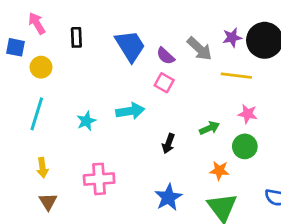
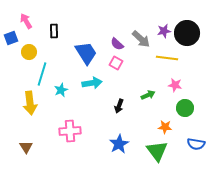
blue trapezoid: (130, 46) -> (86, 53), moved
blue square: (16, 47) -> (11, 38), turned -32
cyan line: (37, 114) -> (42, 74), moved
green circle: (245, 146) -> (185, 108), moved
yellow arrow: (42, 168) -> (30, 103), moved, size x1.6
orange star: (219, 170) -> (165, 127), moved
brown triangle: (48, 202) -> (26, 147), moved

